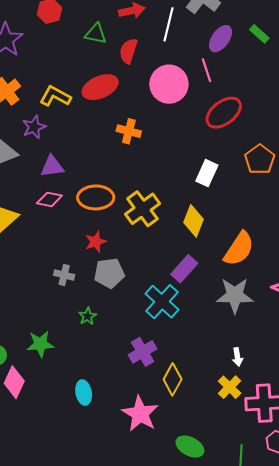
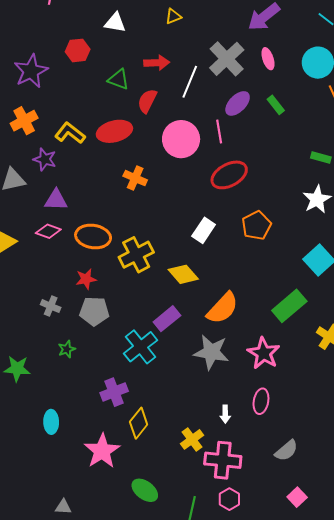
purple star: (34, 127) -> (45, 159), turned 30
yellow diamond: (193, 221) -> (183, 274), turned -72
white arrow: (237, 357) -> (225, 414), moved

